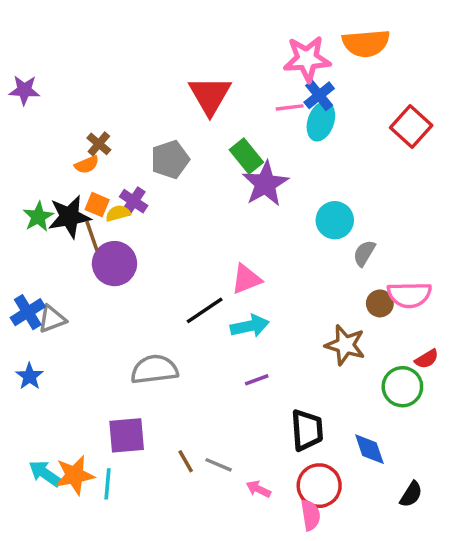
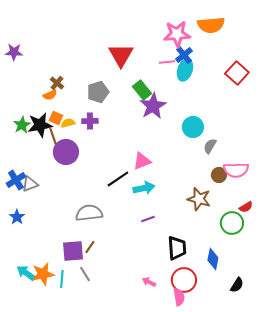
purple cross: (134, 201) -> (90, 121), moved, turned -35
blue diamond: (369, 449) -> (213, 259), turned 30
brown line: (186, 461) -> (90, 247), moved, turned 64
gray line: (219, 465) -> (85, 274), moved, turned 35

